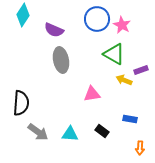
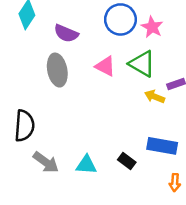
gray ellipse: (61, 60) -> (57, 70), moved
pink triangle: (92, 94) -> (105, 66), moved, turned 36
blue rectangle: (130, 119) -> (162, 146), size x1.6

